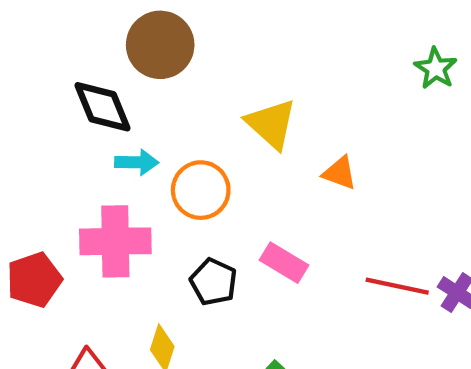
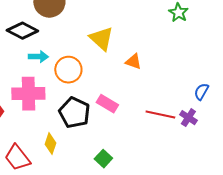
black diamond: (103, 107) -> (22, 31), turned -40
black pentagon: (214, 282) -> (74, 113), size x1.4

